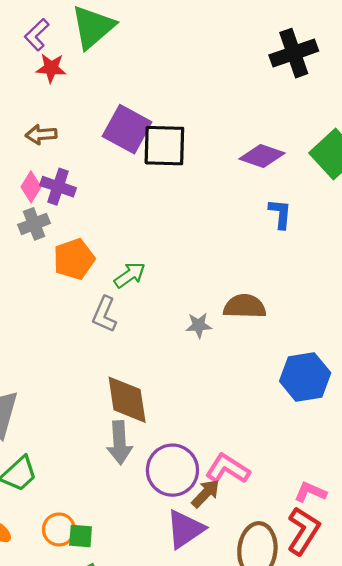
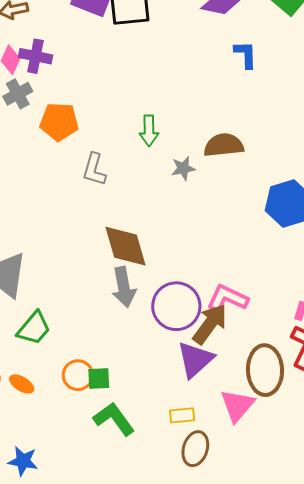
orange pentagon: (74, 259) -> (59, 122), turned 30
green arrow: (130, 275) -> (149, 131), moved, turned 132
brown arrow: (206, 493) -> (210, 324), size x1.4

